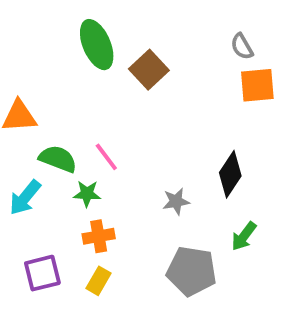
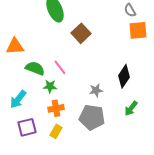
brown square: (149, 70) -> (81, 33), moved
cyan arrow: (25, 198) -> (18, 99), moved
gray pentagon: (192, 271) -> (92, 117), moved

